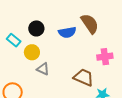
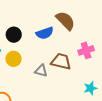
gray triangle: (43, 69) -> (41, 71), moved
brown trapezoid: (84, 77) -> (61, 61), moved

